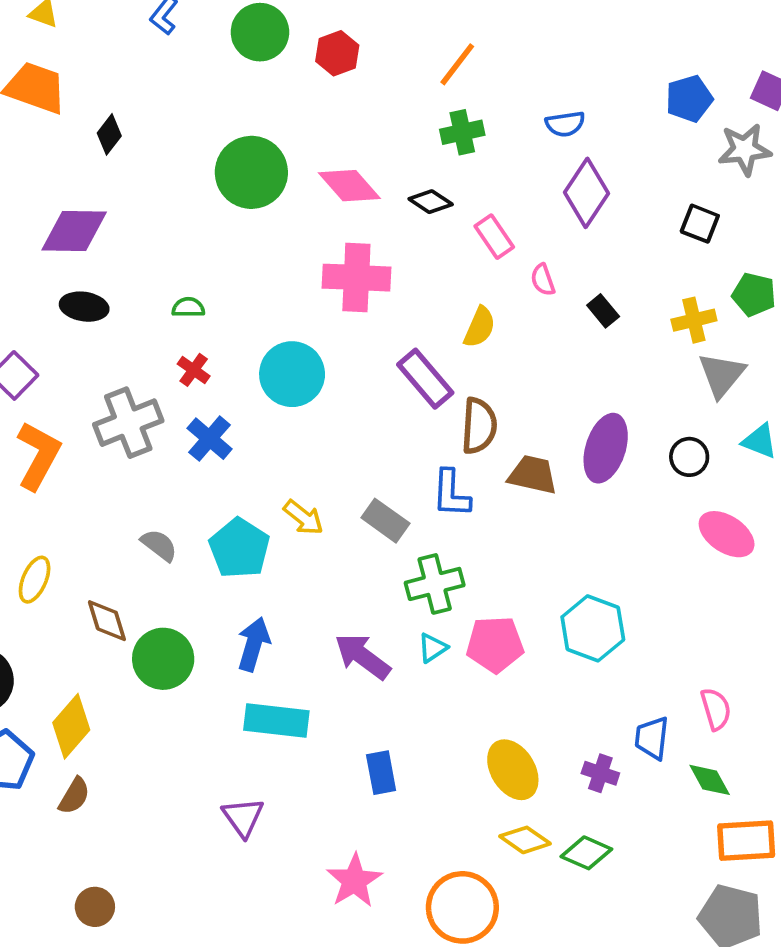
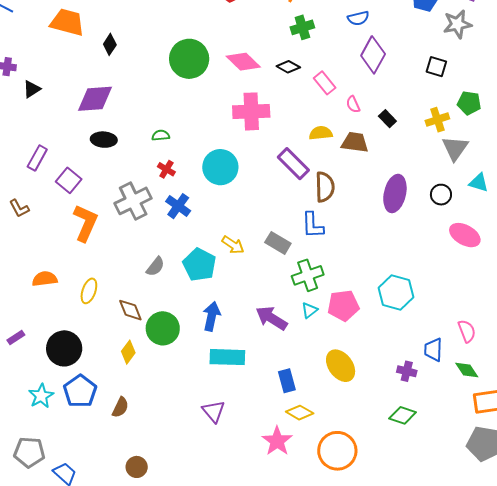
yellow semicircle: (480, 327) -> (321, 133), turned -115
brown trapezoid: (533, 475) -> (355, 142), moved
gray semicircle: (159, 545) -> (155, 267), turned 95
yellow diamond: (71, 726) -> (128, 352), moved, size x0.7
yellow ellipse: (513, 770) -> (341, 366), moved
yellow diamond: (525, 840) -> (300, 413), moved

